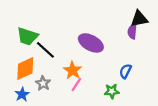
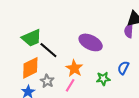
green trapezoid: (27, 36) -> (32, 38), turned -40
pink line: (76, 85) -> (70, 85), moved
green star: (112, 91) -> (103, 79), moved

